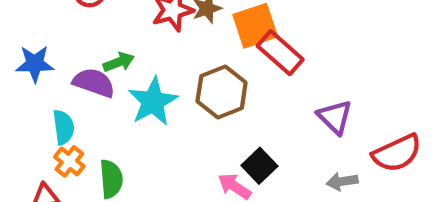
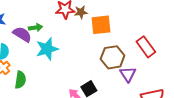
red rectangle: (280, 53) -> (146, 47), moved
brown hexagon: (222, 92) -> (113, 57), moved

